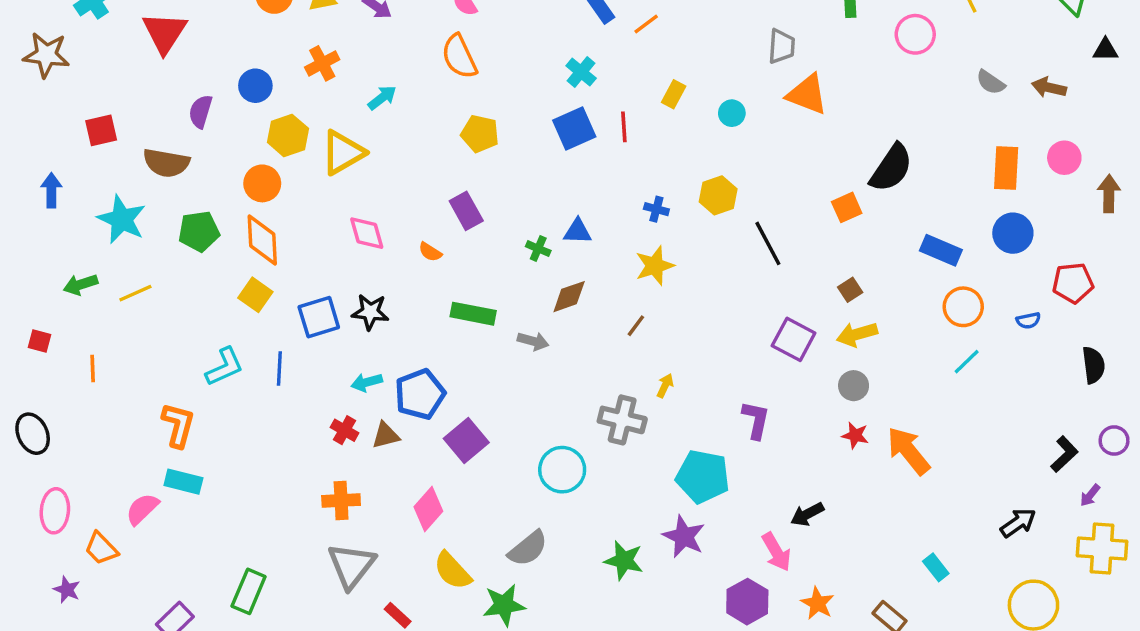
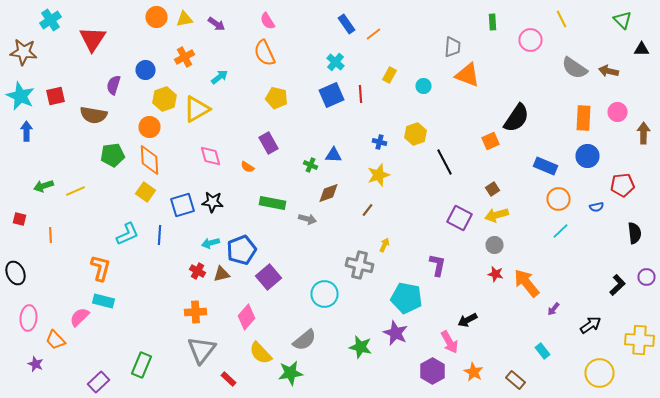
gray semicircle: (991, 82) -> (574, 68), size x1.5
cyan star: (122, 219) -> (20, 96), moved
purple arrow: (1090, 495) -> (554, 309), moved

